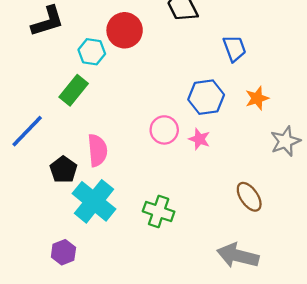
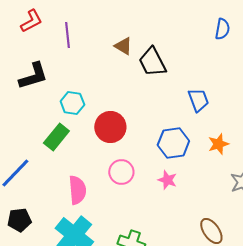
red circle: (125, 30) -> (110, 127), moved
pink circle: (164, 130) -> (121, 172), moved
black pentagon: (63, 170) -> (19, 220), moved, turned 30

